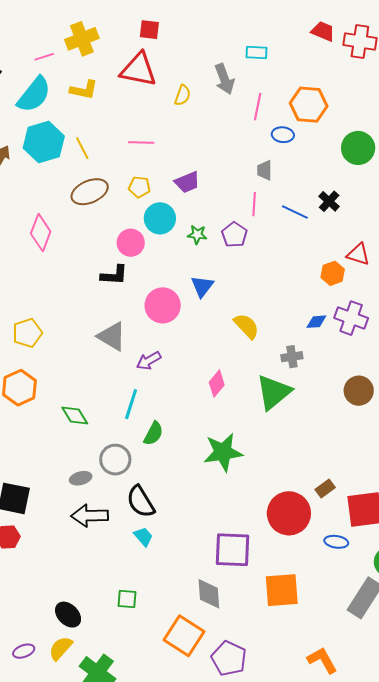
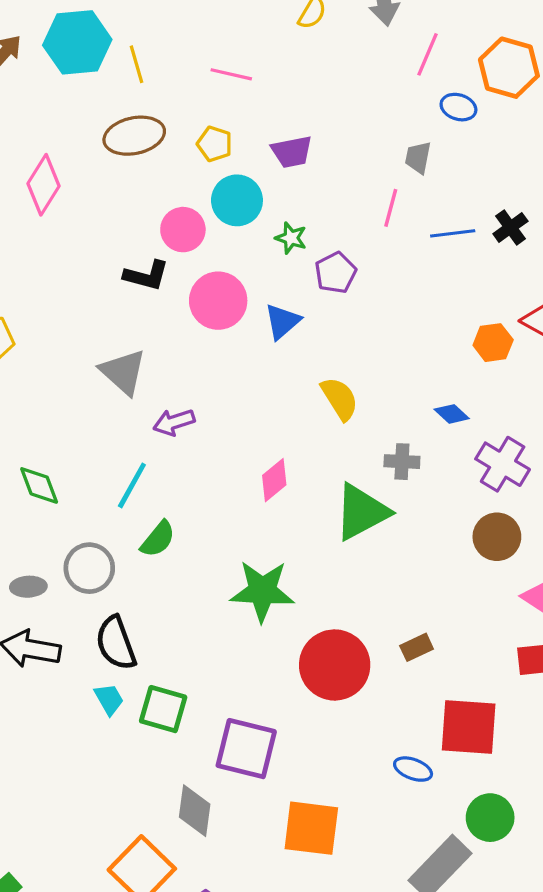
blue line: (295, 212) -> (453, 233), turned -44
purple pentagon: (234, 235) -> (336, 273), moved
pink circle: (163, 305) -> (218, 301), moved
purple cross: (351, 318) -> (503, 464), moved
blue diamond: (316, 322) -> (452, 414), turned 35
brown rectangle: (325, 489) -> (417, 647), moved
red circle: (289, 513) -> (335, 665), moved
green square: (127, 599) -> (163, 709), moved, size x1.4

